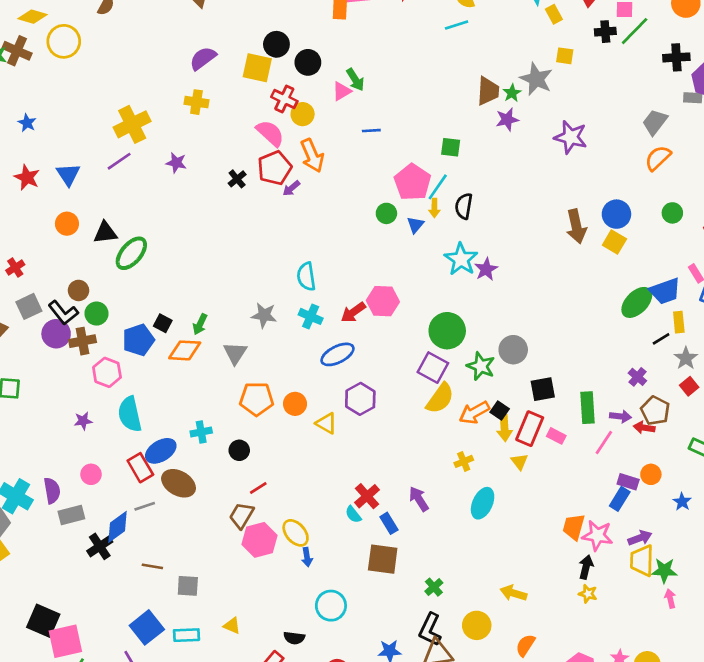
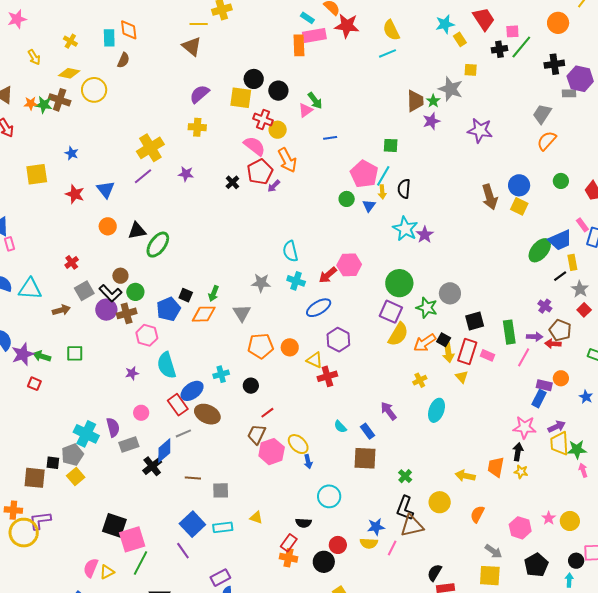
red cross: (367, 496) -> (327, 376), moved, turned 30
orange trapezoid: (574, 527) -> (496, 467), moved

